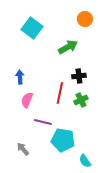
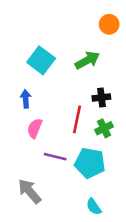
cyan square: (32, 28) -> (41, 60), moved
cyan pentagon: (63, 140) -> (90, 163), moved
gray arrow: (23, 149) -> (30, 191), size x1.5
cyan semicircle: (85, 161) -> (94, 207), moved

